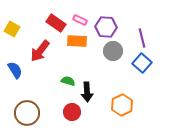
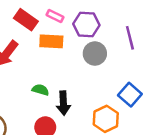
blue square: (142, 63) -> (130, 95), moved

